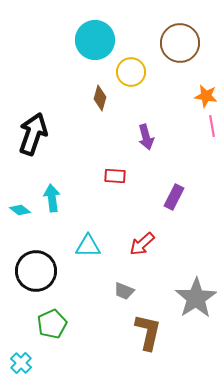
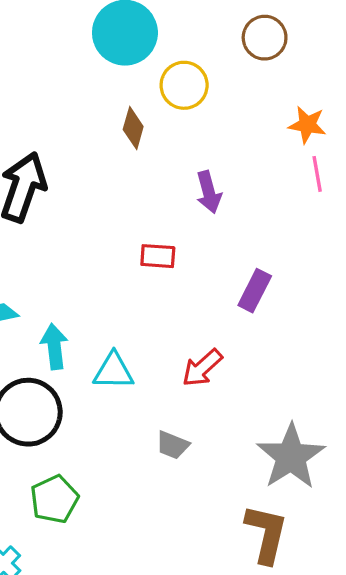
brown circle: (180, 43) -> (265, 38), size x0.7
cyan arrow: (52, 198) -> (54, 346), moved
brown L-shape: (148, 332) -> (266, 534), moved

